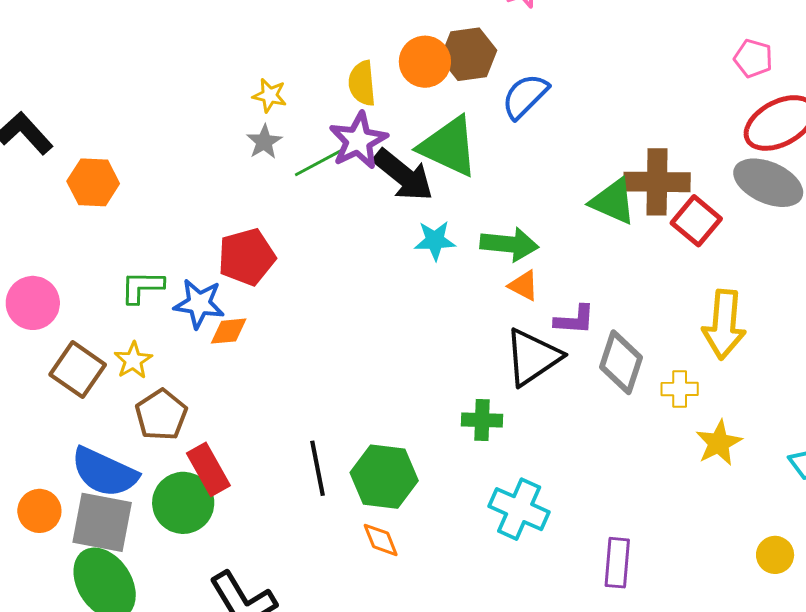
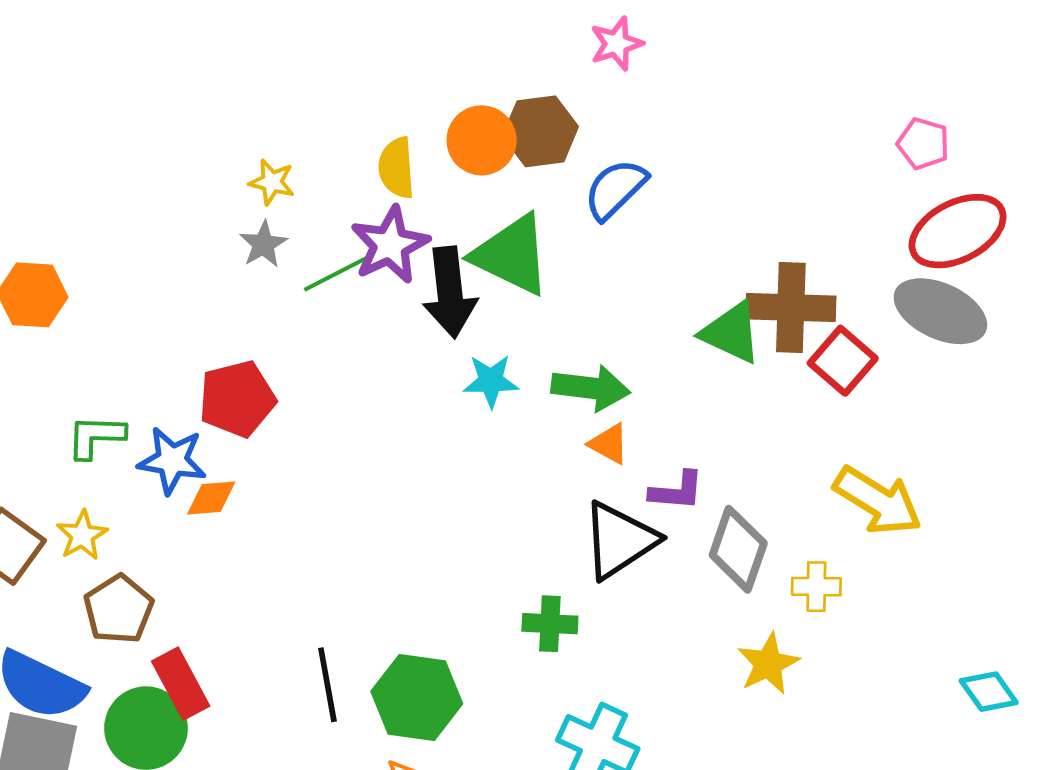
black arrow: (403, 175) -> (450, 292), turned 44
yellow arrow: (724, 324) -> (878, 501), turned -64
yellow star: (719, 443) -> (768, 664), moved

